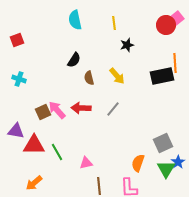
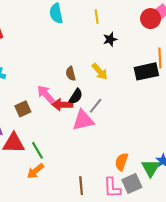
black semicircle: (74, 60) -> (76, 96), moved
pink arrow: (57, 110) -> (46, 94), moved
gray square: (163, 143) -> (132, 184), moved
pink triangle: (86, 163) -> (83, 120), moved, size x1.6
orange arrow: (34, 183) -> (35, 171), moved

